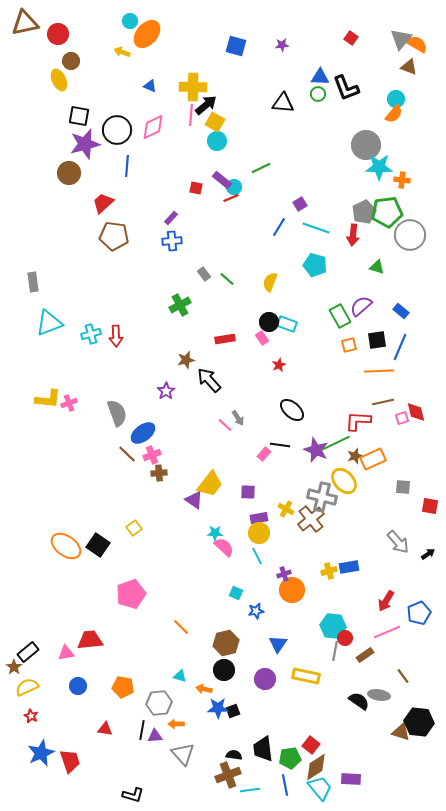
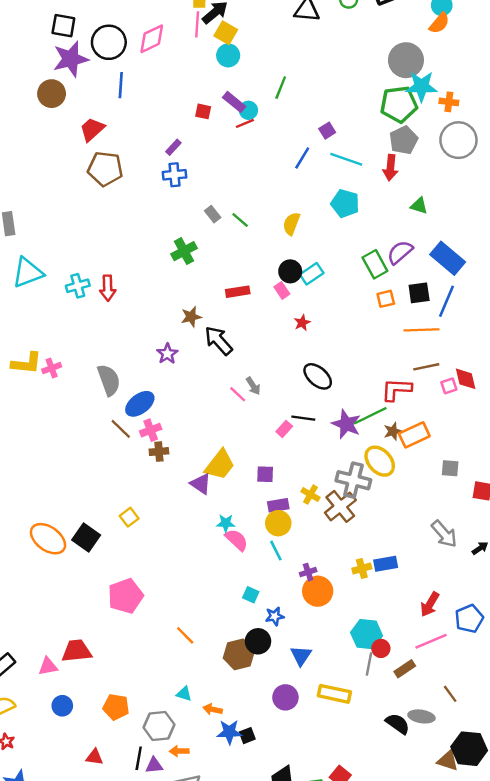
green line: (261, 168) -> (281, 88), turned -42
green pentagon: (387, 212) -> (399, 104), moved
gray circle: (410, 235) -> (458, 140), moved
blue rectangle: (401, 311) -> (448, 258), size x1.8
cyan rectangle: (287, 324) -> (312, 274), turned -54
black circle: (224, 670) -> (258, 641), moved

